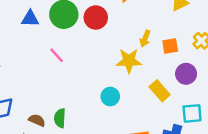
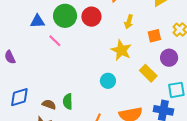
yellow arrow: (145, 39) -> (129, 22), moved
pink line: (57, 55) -> (55, 41), moved
yellow star: (129, 61) -> (121, 50), turned 30

